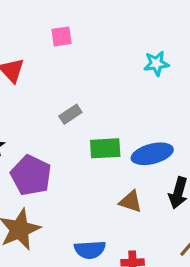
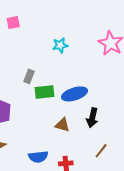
cyan star: (156, 63) -> (60, 45), moved
gray rectangle: (70, 114) -> (29, 76), moved, turned -32

